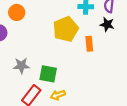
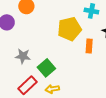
green square: (48, 74) -> (46, 68), turned 30

